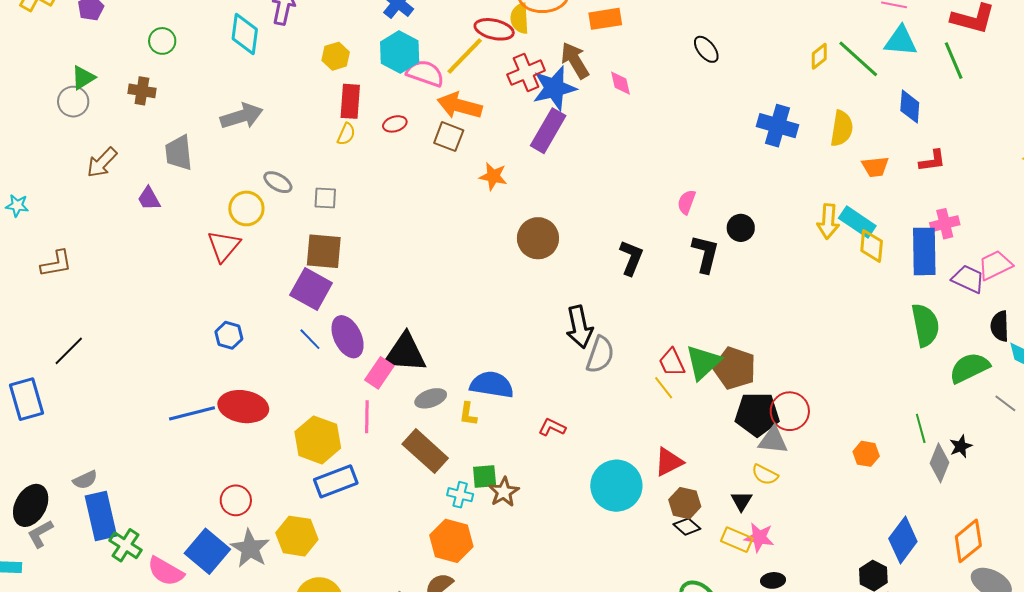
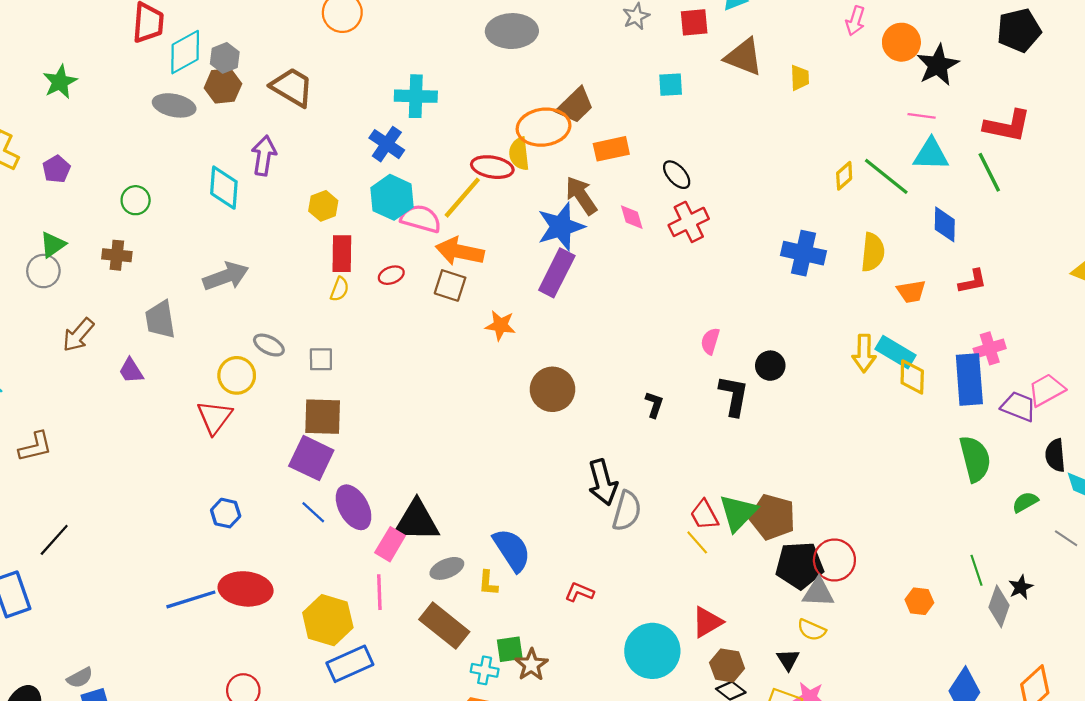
black ellipse: (706, 49) -> (677, 175), moved
red cross: (526, 73) -> (689, 222), moved
black L-shape: (631, 258) -> (654, 405), size x0.7
green semicircle: (969, 368) -> (1025, 502), size x0.6
blue semicircle: (492, 385) -> (512, 550), turned 51

